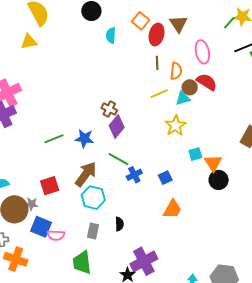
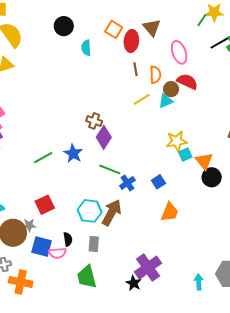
yellow star: (176, 126) -> (177, 141), moved, turned 30
blue star: (84, 138) -> (73, 153), turned 30
brown arrow: (86, 174) -> (112, 213), moved
black semicircle: (119, 224) -> (68, 239), moved

